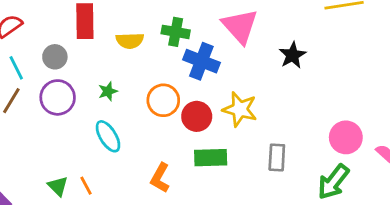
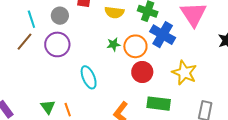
green star: (108, 91) -> (114, 44), moved
orange circle: (163, 100) -> (135, 46), moved
red circle: (197, 116) -> (142, 72), moved

